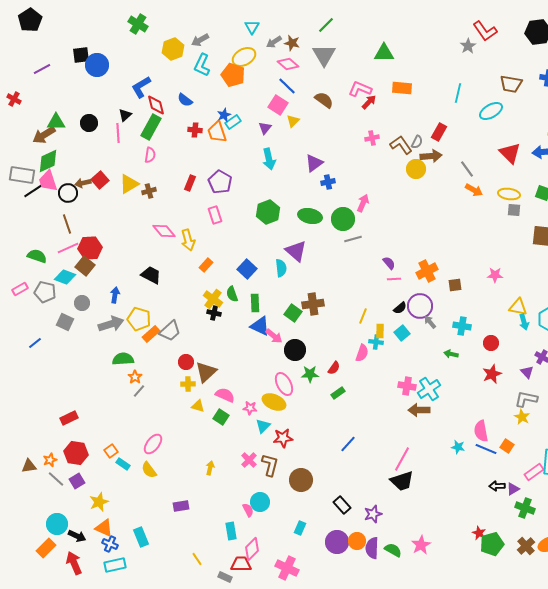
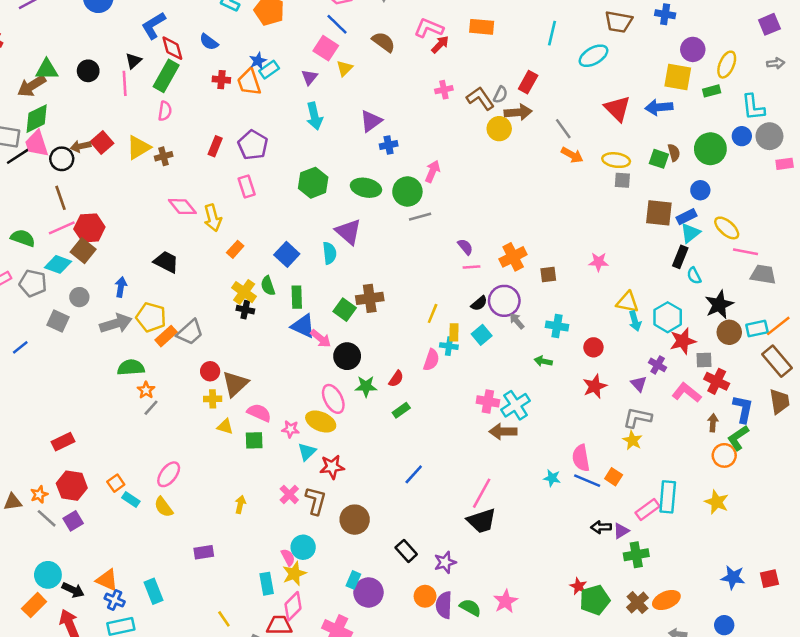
green square: (221, 417) -> (254, 440), turned -35
yellow star: (99, 502) -> (294, 574), moved
green cross: (525, 508) -> (636, 555), turned -30
purple circle: (337, 542) -> (368, 592), moved

